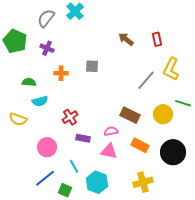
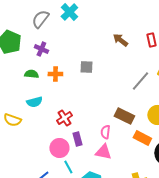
green semicircle: (29, 82) -> (31, 74), moved
pink semicircle: (111, 131) -> (105, 132), turned -72
purple rectangle: (83, 138) -> (77, 139), turned 64
orange rectangle: (140, 145) -> (142, 138), moved
pink circle: (47, 147) -> (59, 148), moved

